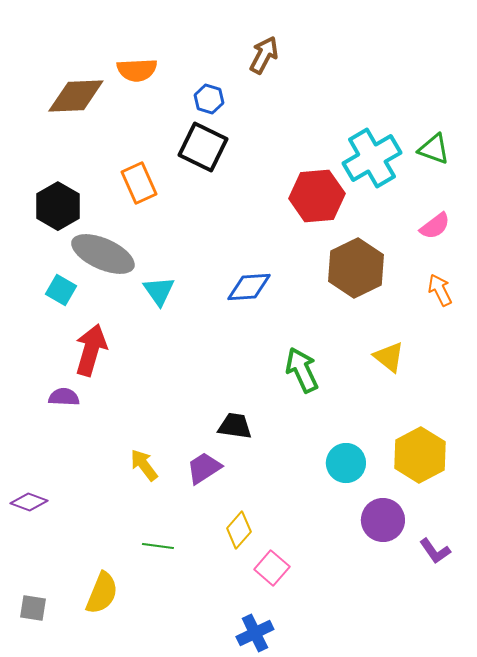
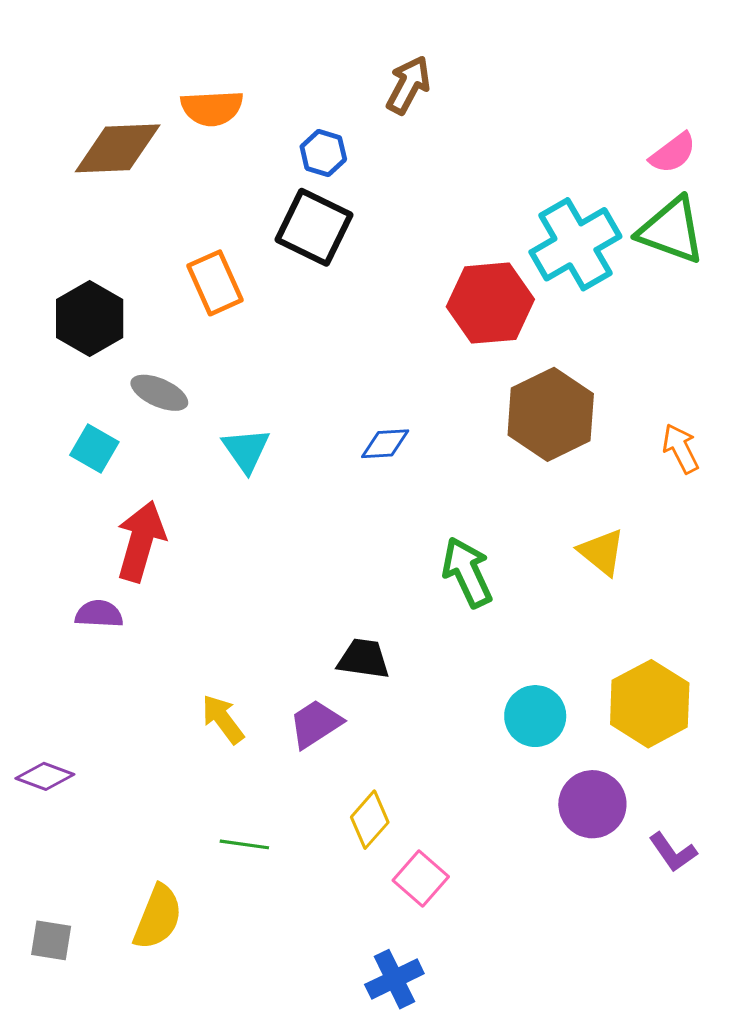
green triangle: (434, 149) -> (671, 230), size x1.4
pink semicircle: (435, 226) -> (673, 153), moved
gray ellipse: (103, 254) -> (159, 393), size x0.6
blue diamond: (249, 287) -> (385, 444), size x0.7

